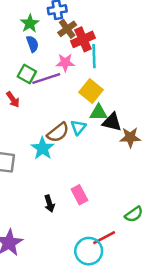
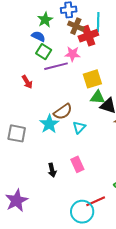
brown cross: (67, 29) -> (76, 26), turned -35
blue semicircle: (32, 44) -> (38, 36), moved, turned -48
cyan line: (94, 56) -> (98, 22), moved
green square: (27, 74) -> (44, 52), moved
yellow square: (91, 91) -> (92, 79), turned 30
cyan triangle: (78, 127) -> (79, 127), moved

